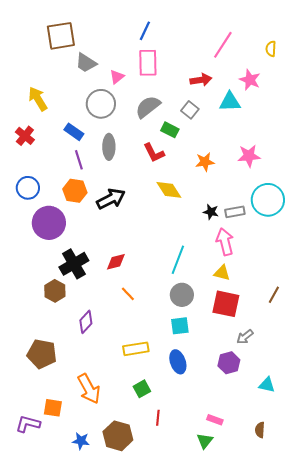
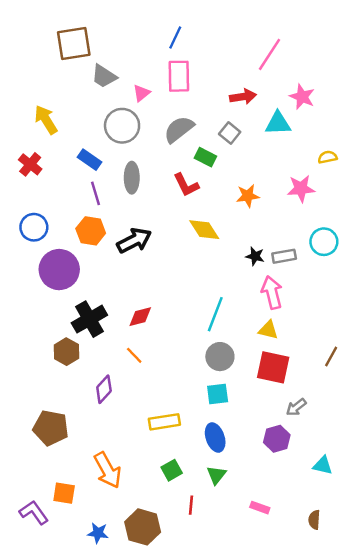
yellow semicircle: (271, 49) -> (328, 157), moved, turned 77
cyan circle: (268, 200) -> (324, 242), size x0.7
orange line: (128, 294) -> (134, 355), moved
purple L-shape: (28, 424) -> (34, 512), turned 40
green triangle: (205, 441) -> (216, 475), moved

